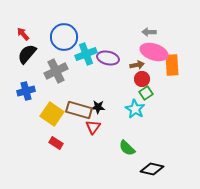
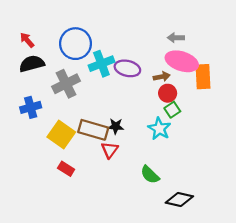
black semicircle: (27, 54) -> (32, 64), turned 35

